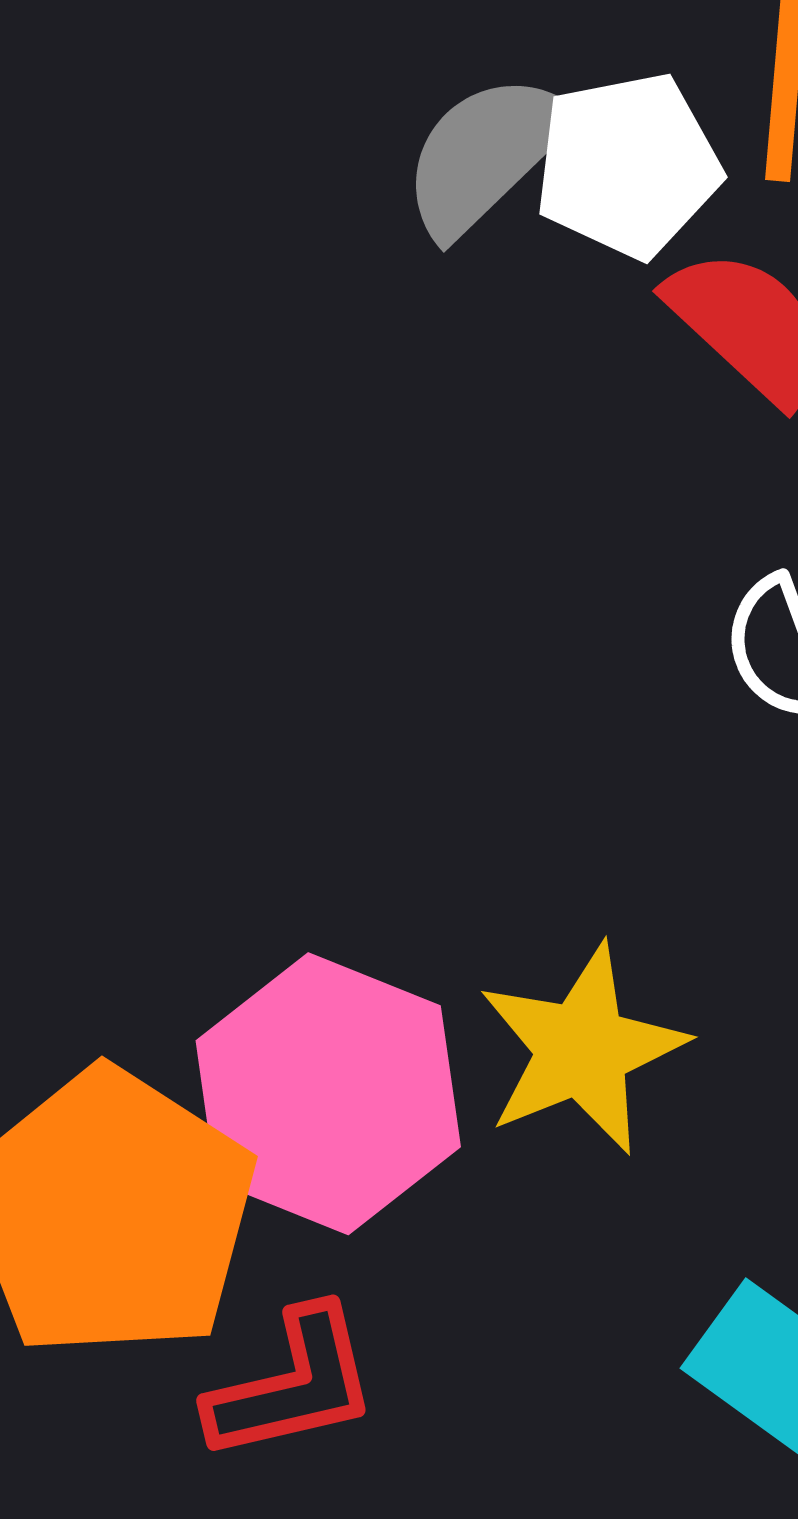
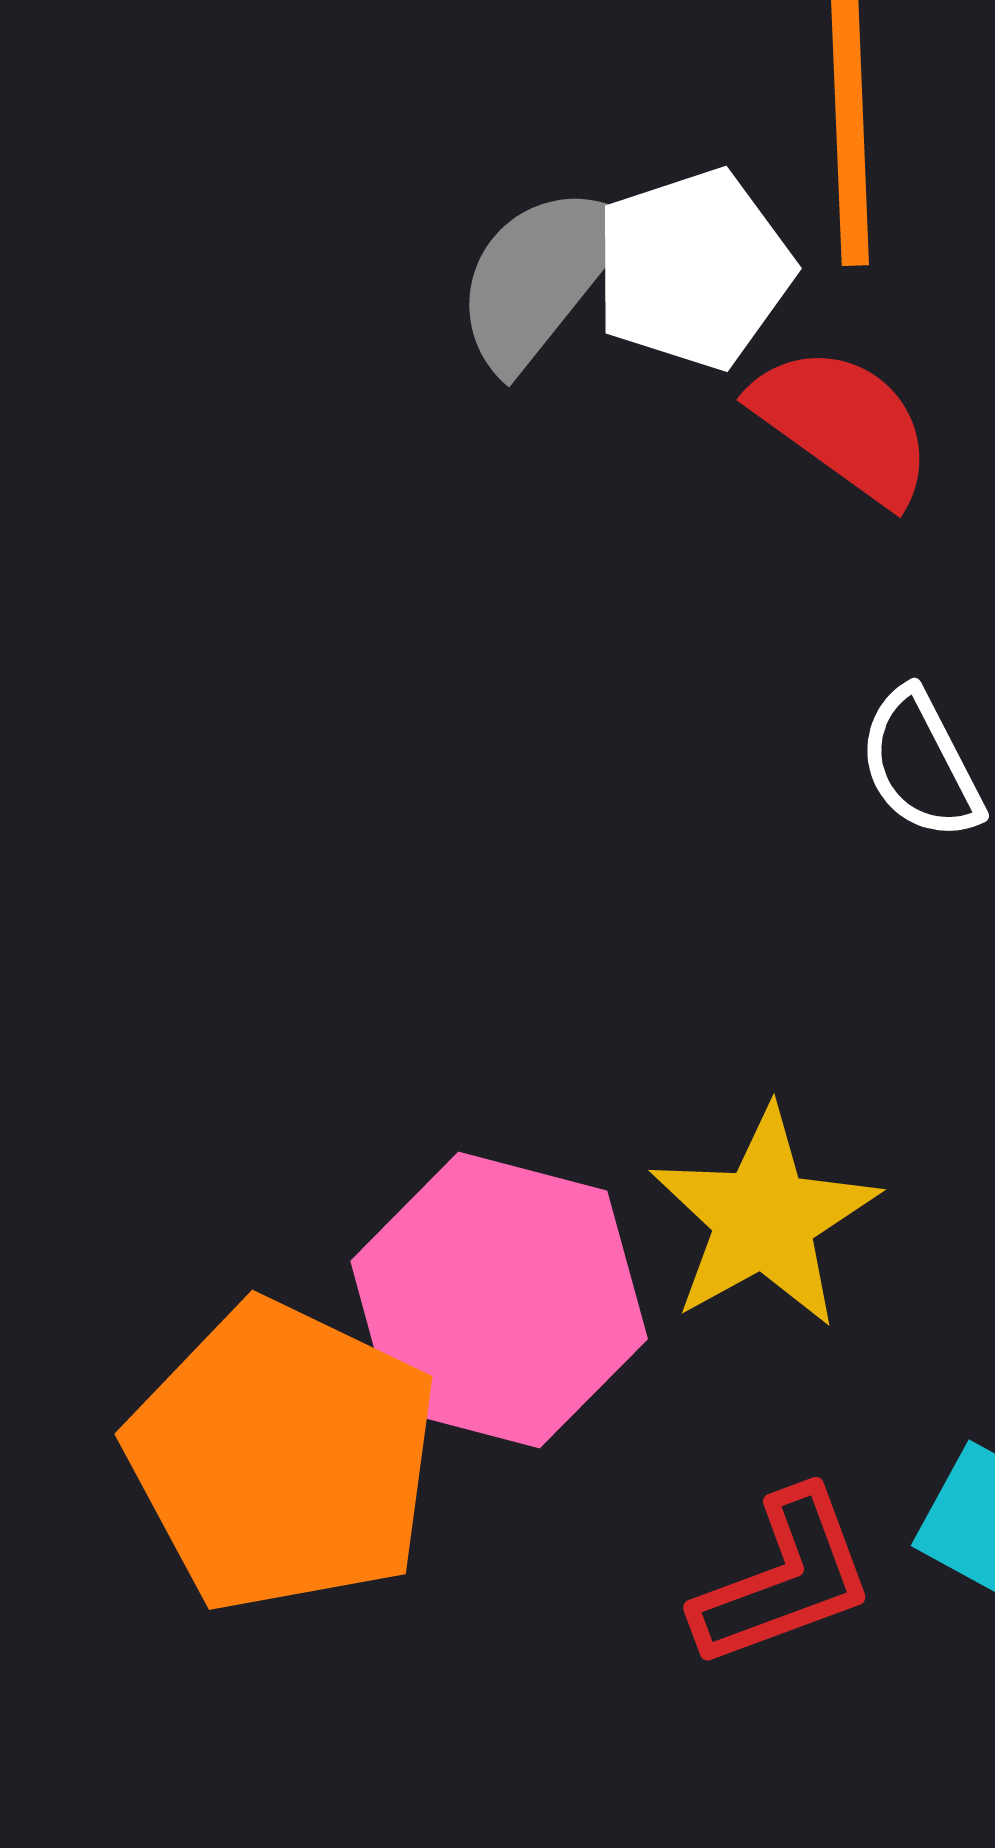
red L-shape: (293, 1385) -> (784, 1579), moved

